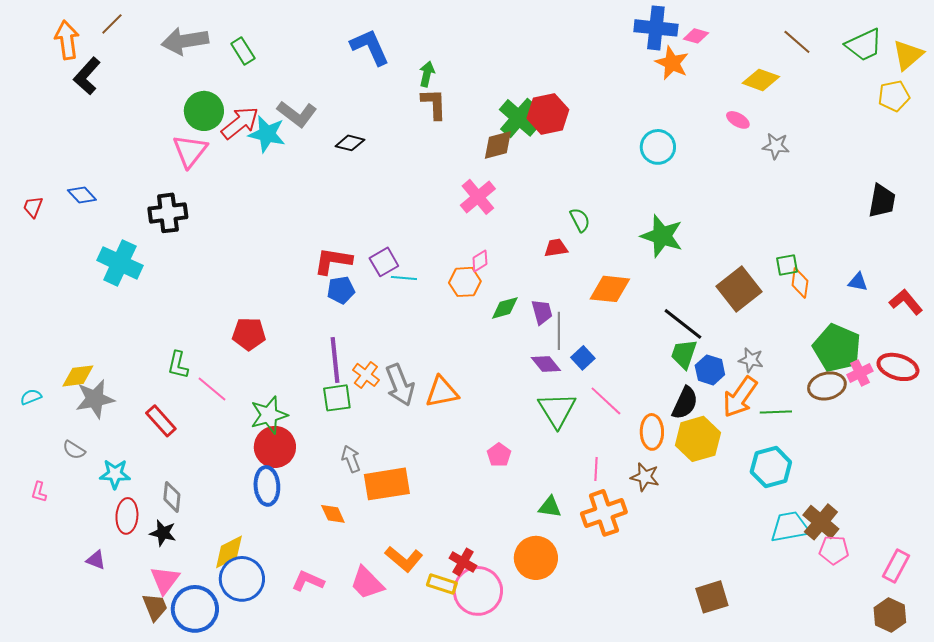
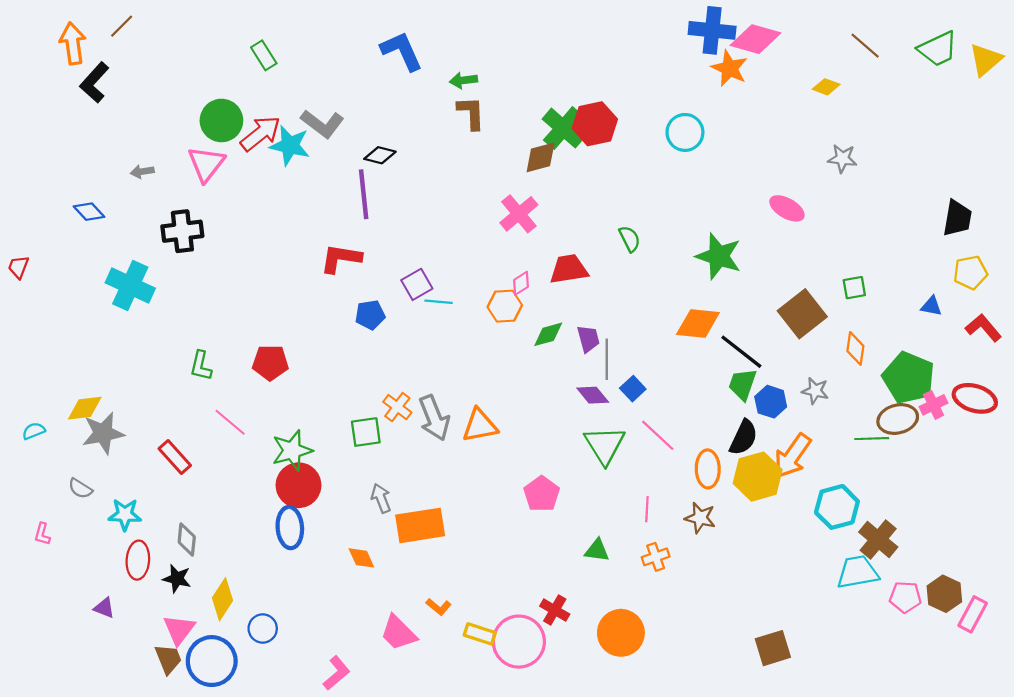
pink diamond: (696, 36) -> (756, 39), size x1.8
gray arrow: (185, 41) -> (142, 172), moved, size x0.5
green arrow: (427, 74) -> (464, 80), turned -110
yellow diamond: (761, 80) -> (826, 87), size x0.7
yellow pentagon: (894, 96) -> (970, 272), moved
pink ellipse: (738, 120) -> (787, 208), moved, size x1.4
cyan circle: (658, 147) -> (685, 132), moved
red trapezoid: (33, 207) -> (18, 267), moved
red trapezoid: (556, 248) -> (569, 269), moved, size x1.5
red L-shape: (333, 261) -> (341, 258), moved
orange diamond: (800, 283) -> (855, 348), moved
orange diamond: (610, 289) -> (698, 323), moved
purple line: (335, 360) -> (364, 194), moved
green L-shape: (178, 365) -> (201, 366), moved
orange arrow: (740, 397) -> (792, 456), moved
green line: (776, 412) -> (872, 439), moved
pink pentagon: (499, 455) -> (542, 494), size x1.4
orange cross: (604, 513) -> (656, 557), size x0.6
brown cross: (821, 522) -> (878, 539), moved
yellow diamond: (229, 552) -> (223, 599), moved, turned -30
orange circle: (536, 558) -> (621, 633), moved
orange L-shape: (404, 559) -> (439, 607), size x0.6
red cross: (463, 562) -> (555, 610), moved
blue circle: (242, 579) -> (263, 629), size x0.6
pink L-shape: (308, 581) -> (337, 673), moved, turned 116
brown hexagon: (890, 615) -> (944, 594), moved

